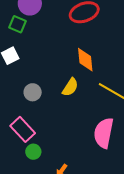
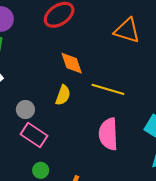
pink rectangle: (23, 129) -> (34, 135), moved

